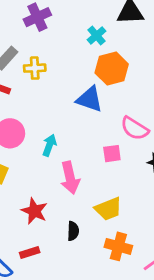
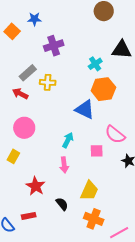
cyan arrow: (49, 145) -> (68, 140), moved
pink arrow: (70, 178) -> (64, 165), size x0.7
yellow trapezoid: (108, 209) -> (89, 191), turned -50
black semicircle: (73, 231) -> (62, 204), turned -48

